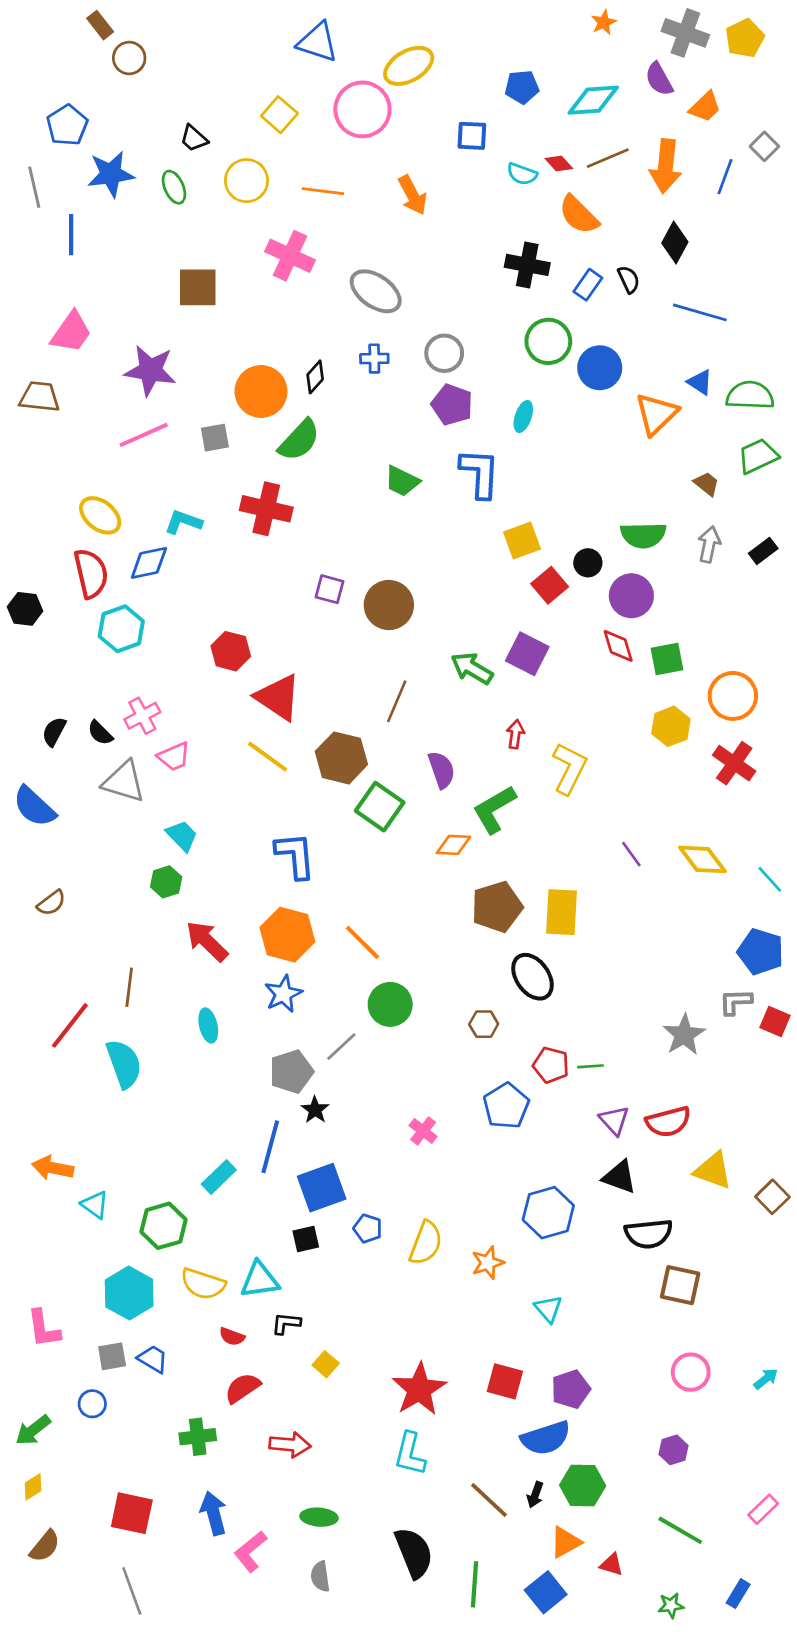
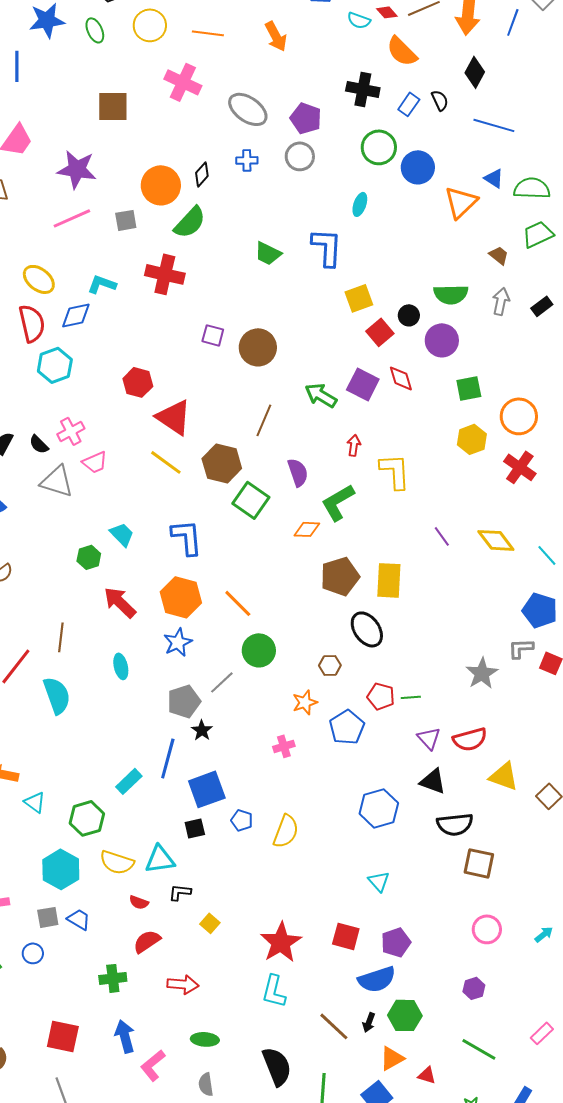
purple pentagon: (452, 405) -> (306, 118), moved
red diamond: (618, 646) -> (401, 378), moved
yellow L-shape: (569, 768) -> (395, 471), turned -30
cyan trapezoid: (182, 836) -> (122, 534), moved
pink cross: (423, 1131) -> (284, 746), turned 35
orange star: (488, 1263) -> (305, 702), moved

